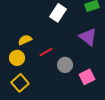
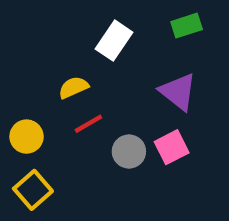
yellow semicircle: (25, 40) -> (73, 87), moved
pink square: (87, 77) -> (172, 147), moved

